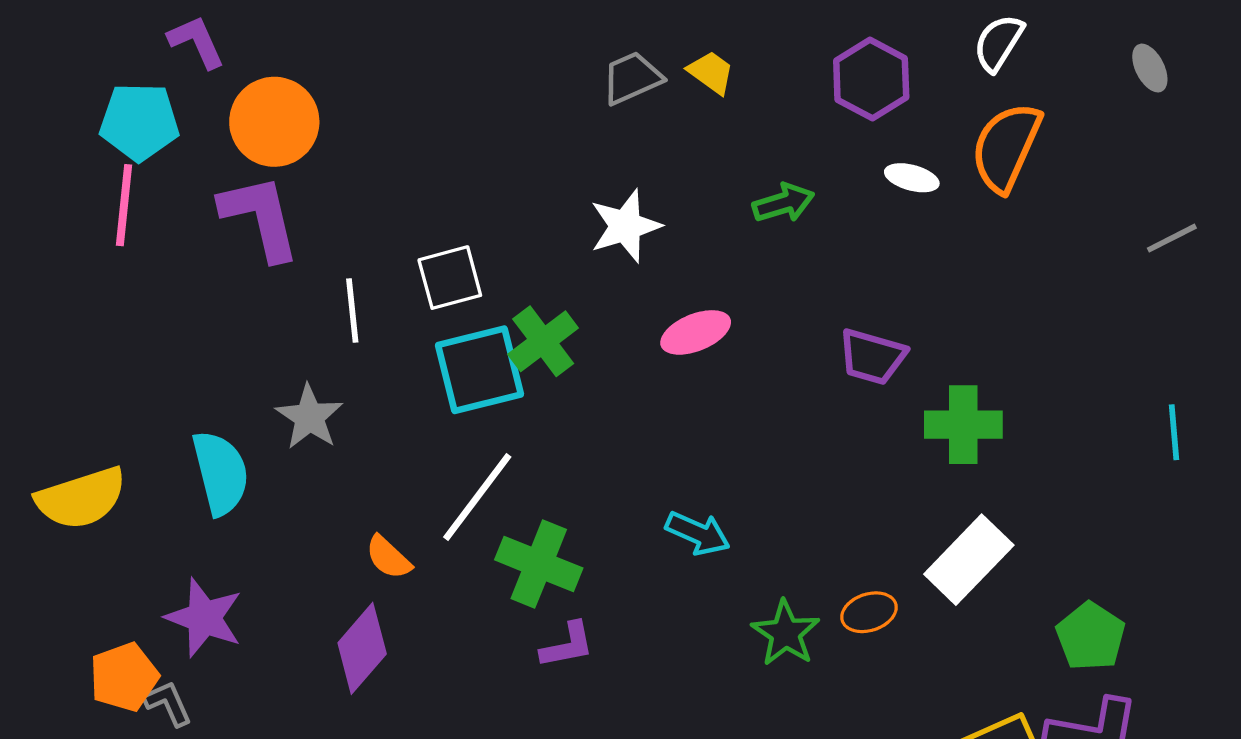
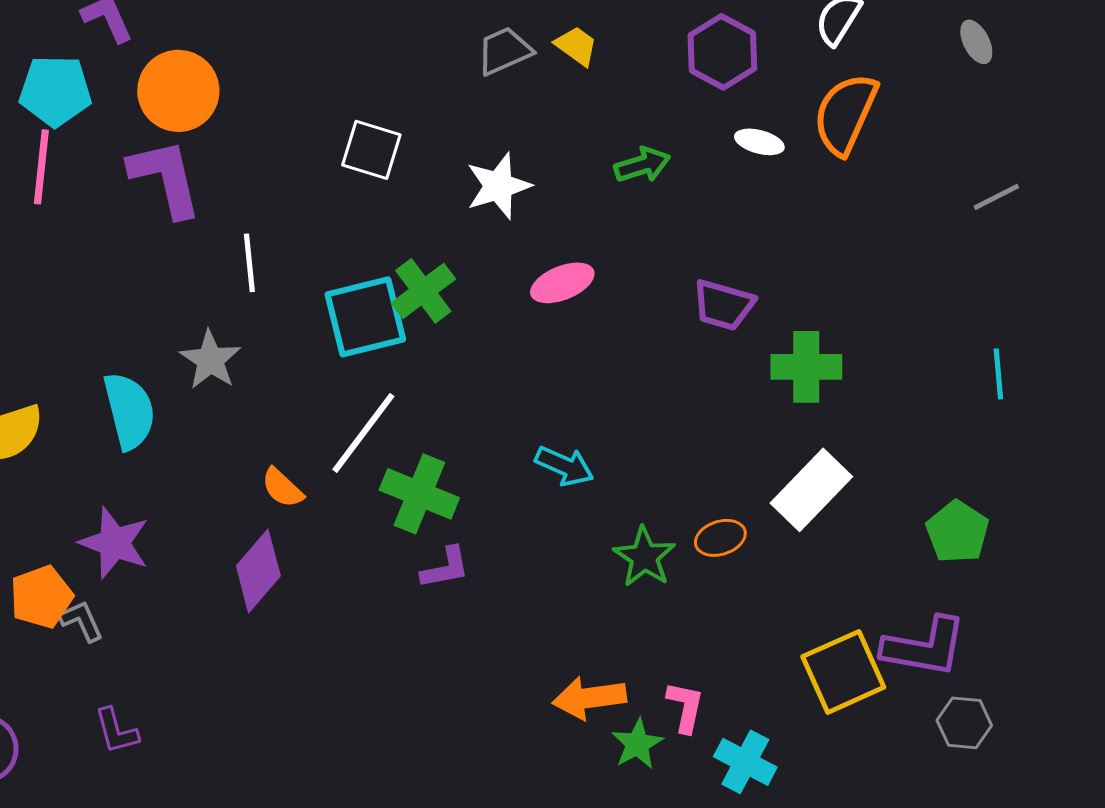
white square: (450, 278) -> (371, 150), moved, turned 32
green pentagon: (1091, 636) -> (957, 532), moved

